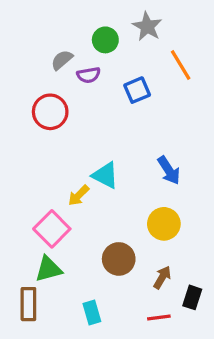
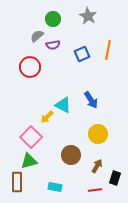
green circle: (105, 40) -> (53, 19), moved
orange line: (181, 65) -> (108, 50), moved, turned 42
blue arrow: (169, 170) -> (91, 100), moved
cyan rectangle: (92, 312) -> (55, 187), turned -64

